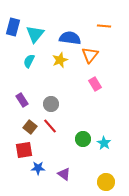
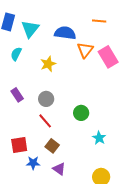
yellow star: (60, 60) -> (48, 64), moved
cyan semicircle: (29, 61) -> (16, 54), moved
pink rectangle: (95, 84) -> (108, 57), moved, size x1.5
brown square: (30, 127) -> (52, 146), moved
green circle: (83, 139) -> (81, 113), moved

